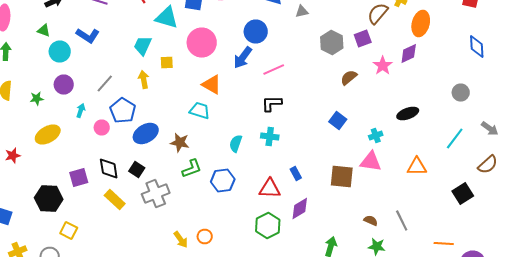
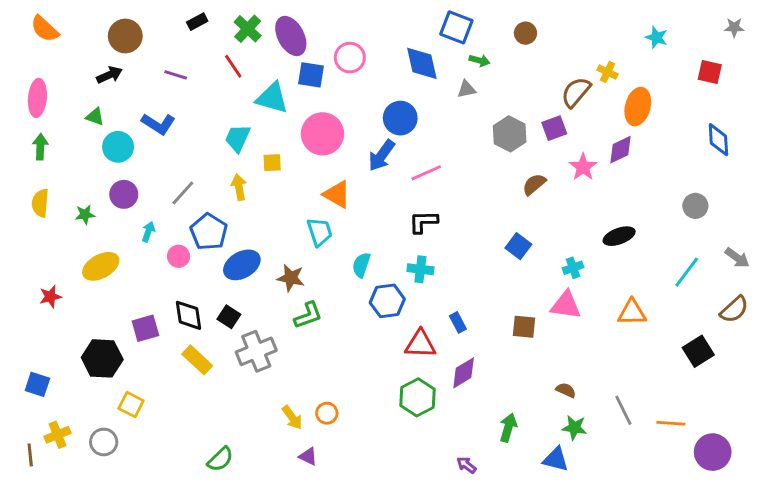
cyan trapezoid: (200, 110) -> (320, 232), turned 55
cyan semicircle: (236, 144) -> (361, 265), moved
brown square: (342, 176) -> (524, 327), size x0.7
blue hexagon: (223, 180) -> (387, 301), moved
gray line: (402, 220) -> (623, 410), moved

